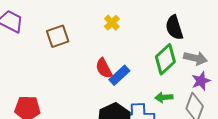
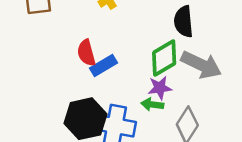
gray arrow: (195, 58) -> (201, 65), size x1.4
purple star: (201, 81) -> (160, 88), moved

